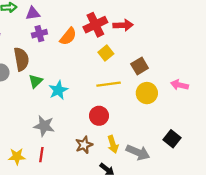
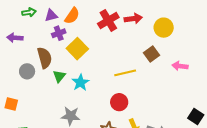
orange semicircle: (68, 36) -> (72, 16), moved
yellow square: (106, 53) -> (77, 49), moved, size x1.5
pink arrow: (179, 85) -> (180, 66), moved
yellow circle: (147, 93) -> (164, 28), moved
black square: (172, 139) -> (196, 116), moved

